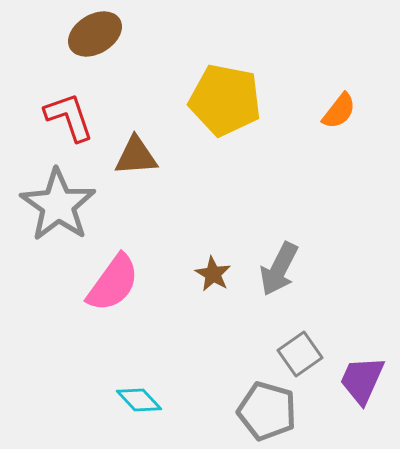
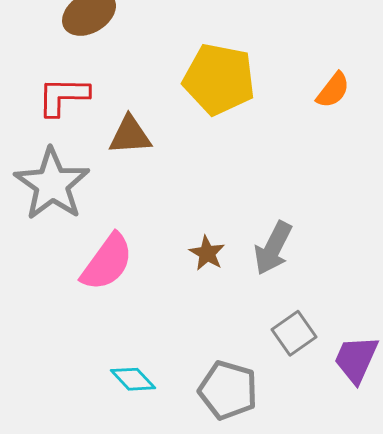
red L-shape: (69, 117) -> (63, 96), turned -70
gray pentagon: (267, 411) -> (228, 390), moved

